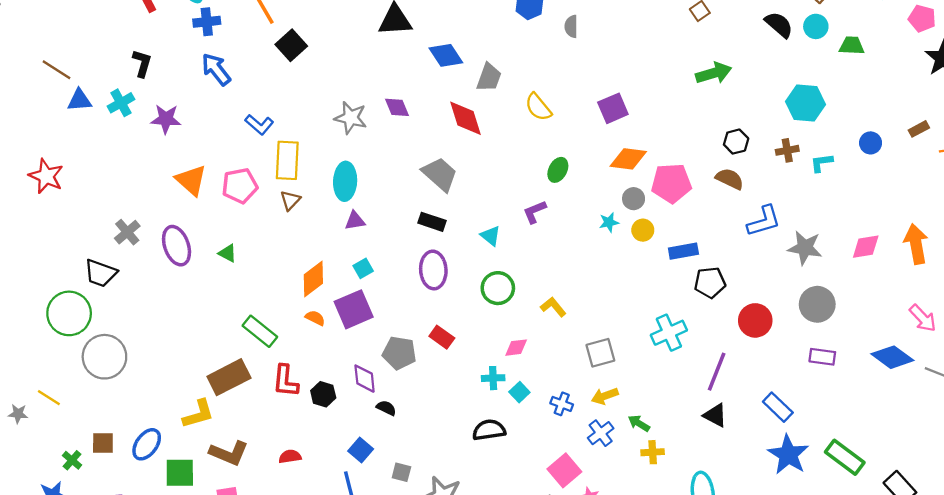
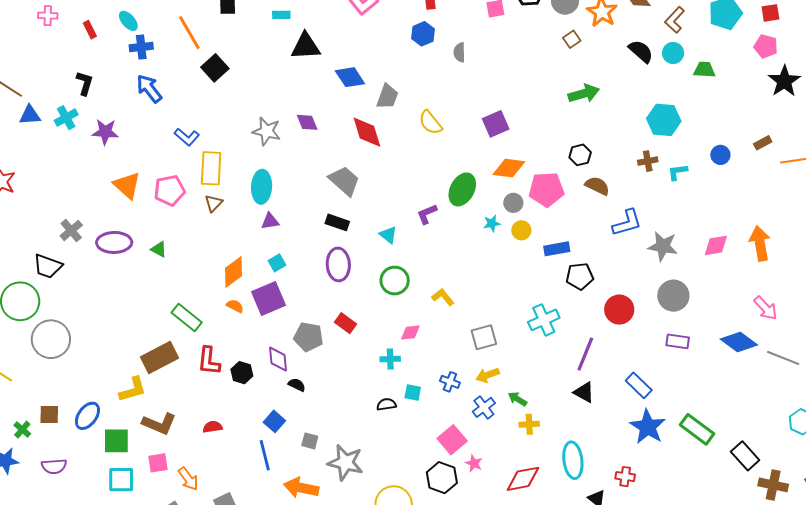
black hexagon: (736, 142) -> (580, 155), moved
green ellipse: (558, 170) -> (462, 189), moved, size x1.5
purple ellipse: (177, 246) -> (114, 242), turned -72
cyan square: (519, 392) -> (413, 392), moved, turned -36
black semicircle: (489, 430) -> (386, 404), size x0.7

